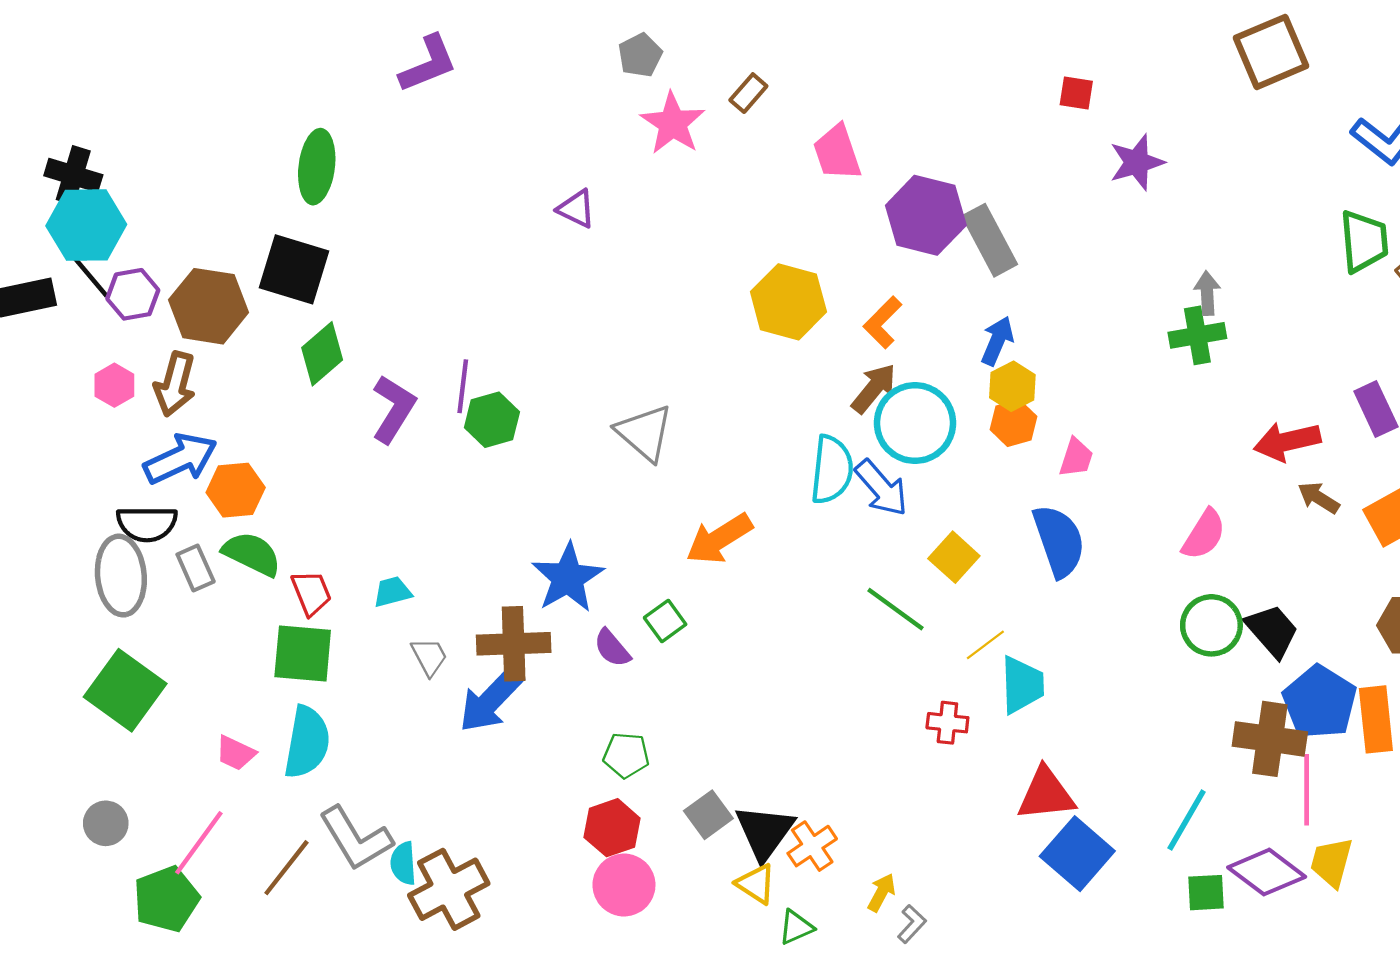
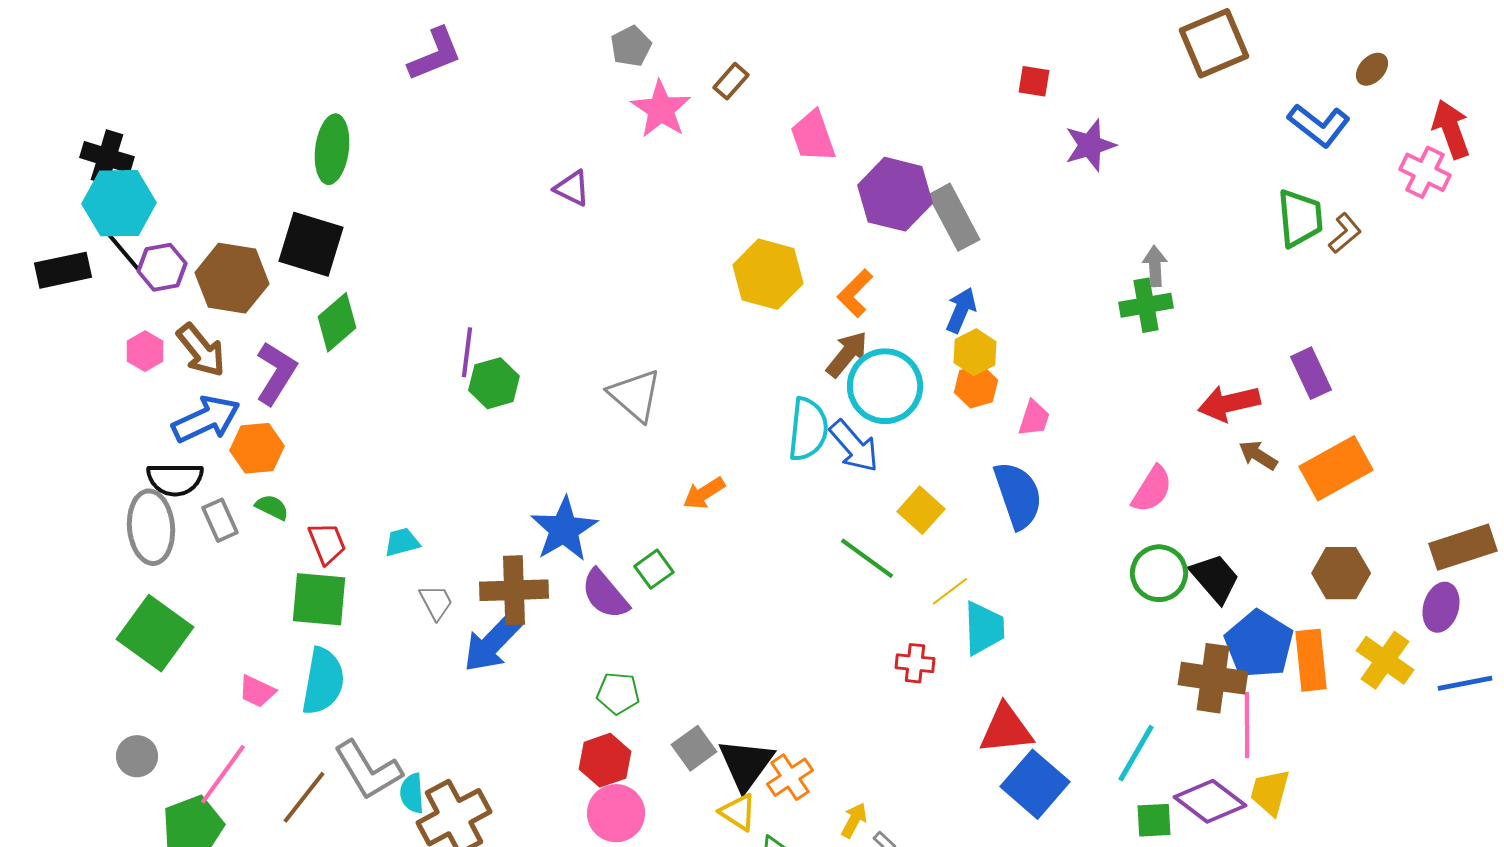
brown arrow: (175, 384) -> (201, 350), turned -54
purple L-shape: (394, 409) -> (276, 373), moved
orange arrow: (719, 539) -> (704, 493), size x0.7
green semicircle: (252, 554) -> (272, 507), size x0.6
purple semicircle: (612, 648) -> (605, 594), size x1.4

